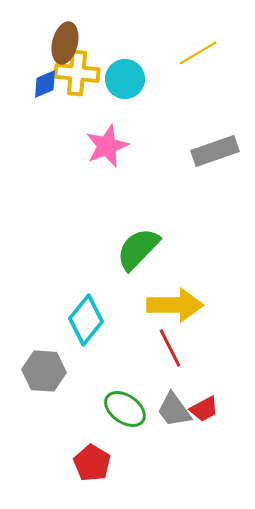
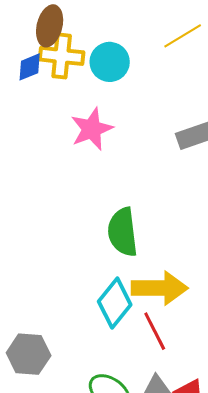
green semicircle: (138, 249) -> (123, 232), turned -51
cyan diamond: (86, 320) -> (115, 303), moved

